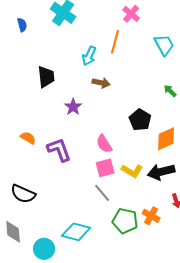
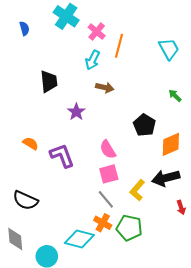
pink cross: (131, 14) -> (97, 32), moved
yellow L-shape: (132, 171) -> (137, 190), moved, turned 100
orange cross: (151, 216) -> (103, 223), moved

